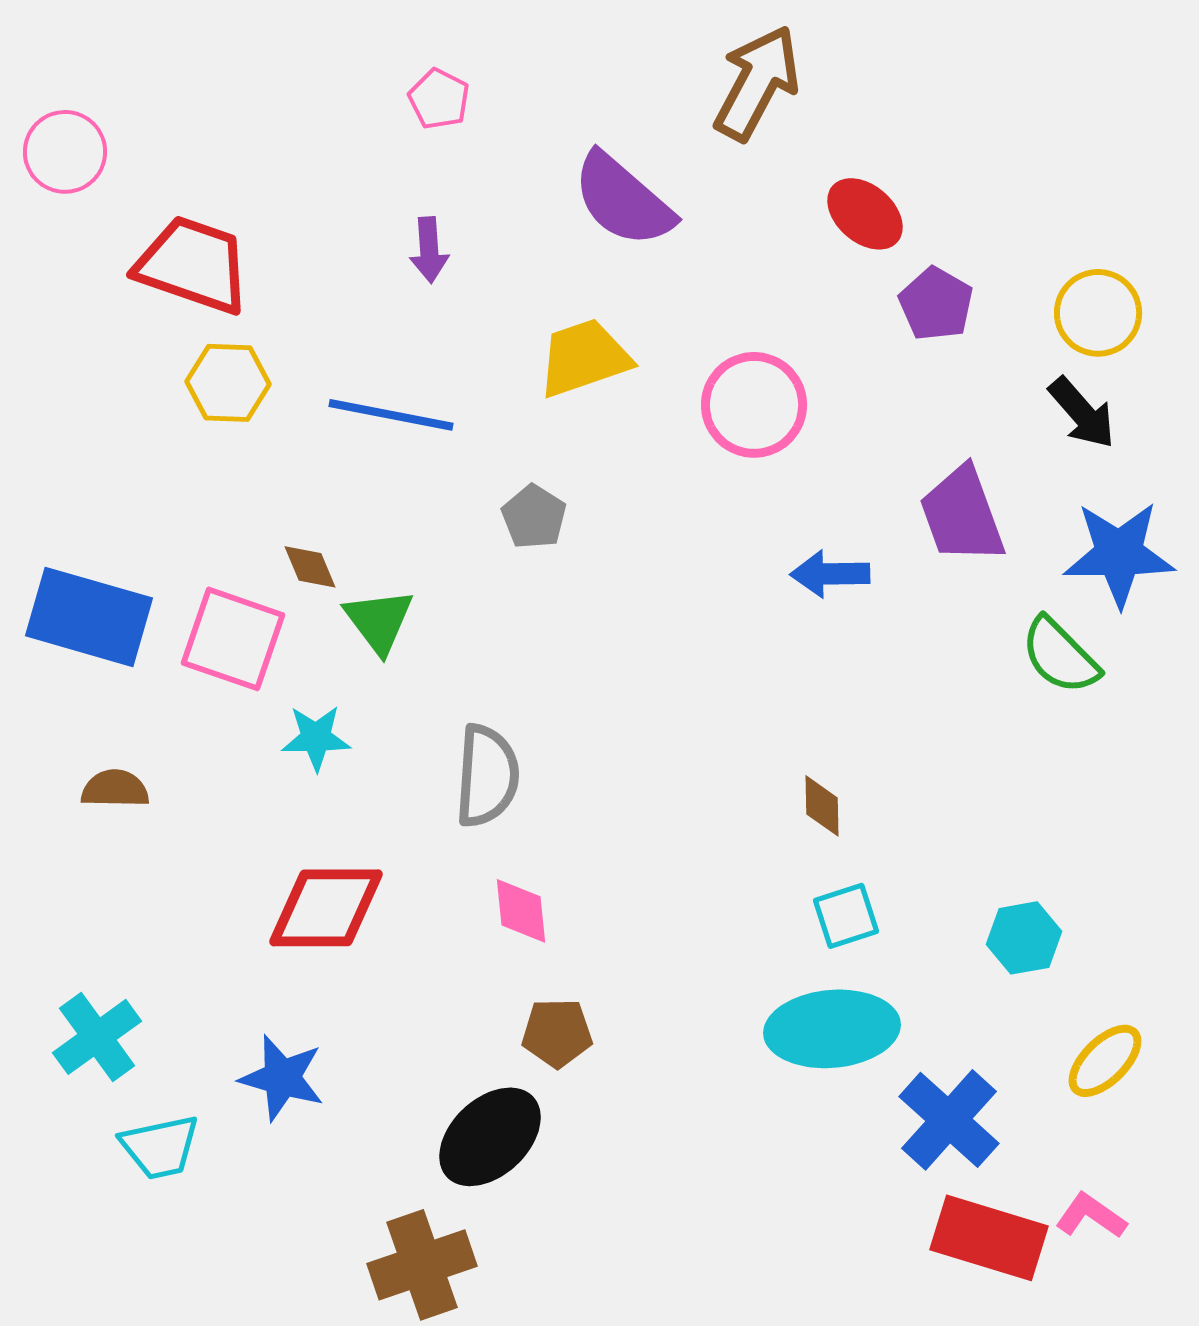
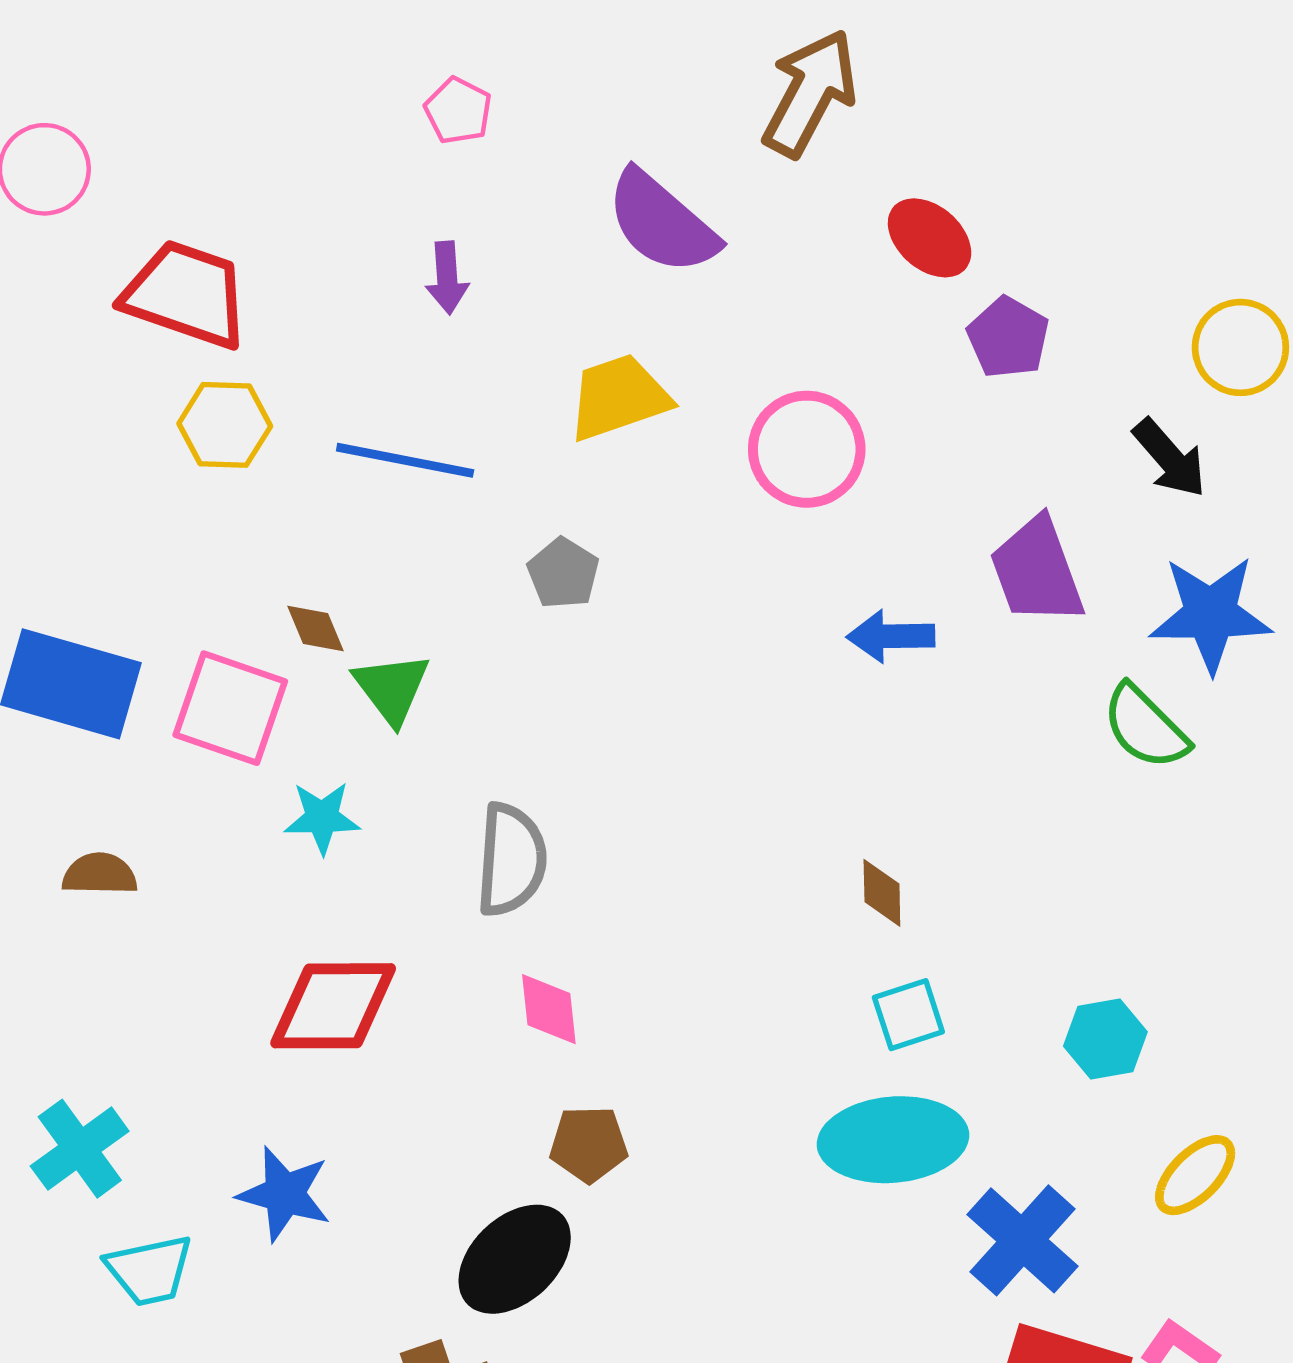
yellow circle: (1098, 313) -> (1240, 347), moved

